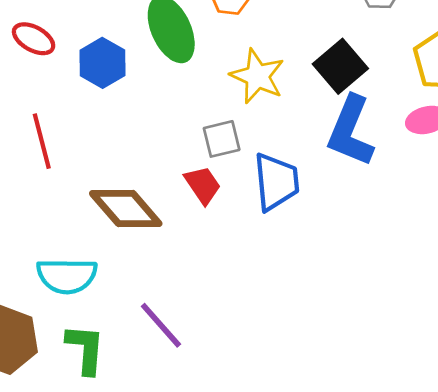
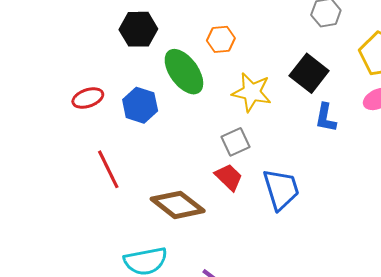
red ellipse: (34, 39) -> (88, 98), turned -36
blue L-shape: (351, 131) -> (326, 118), size x0.6
blue trapezoid: (276, 182) -> (281, 189), moved

